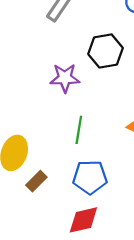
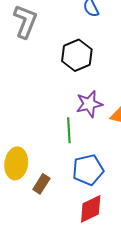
purple star: (65, 78) -> (89, 104), moved

